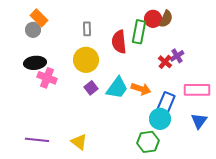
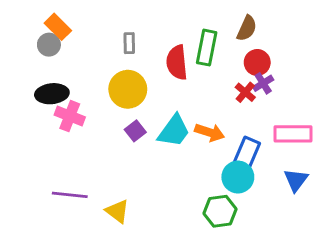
red circle: (153, 19) -> (257, 62), moved
purple line: (37, 140) -> (70, 195), moved

